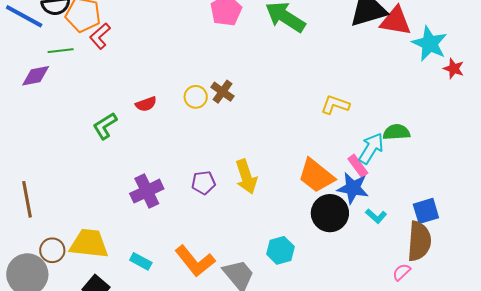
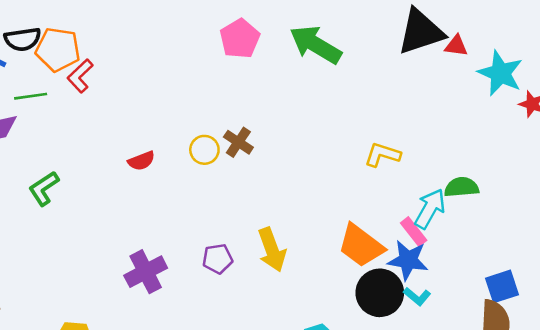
red triangle: (396, 21) -> (456, 46), size x0.6
green L-shape: (105, 126) -> (44, 188), moved
cyan L-shape: (376, 216) -> (417, 296), moved

